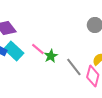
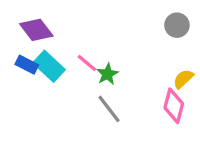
gray line: (74, 67) -> (109, 109), moved

